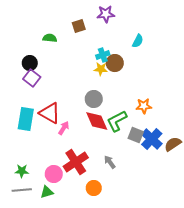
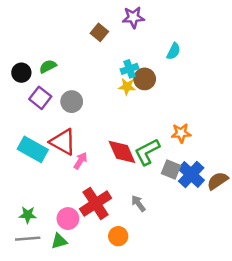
brown square: (79, 26) -> (99, 32), turned -32
green semicircle: (50, 38) -> (48, 66), moved, turned -32
black circle: (30, 63) -> (21, 73), moved
gray circle: (94, 99) -> (72, 102), moved
cyan rectangle: (26, 119) -> (33, 149), turned -70

